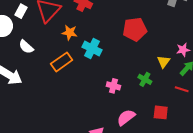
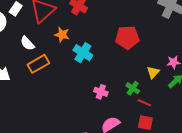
white semicircle: (26, 47) -> (27, 43), moved
orange rectangle: (62, 62) -> (38, 64), moved
red line: (182, 89) -> (144, 103), moved

